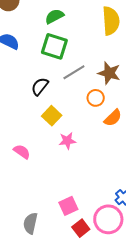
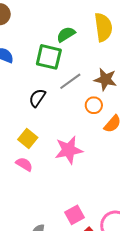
green semicircle: (54, 16) -> (66, 34), moved
yellow square: (52, 116) -> (28, 139), moved
pink star: (67, 141) -> (69, 150), size x1.6

